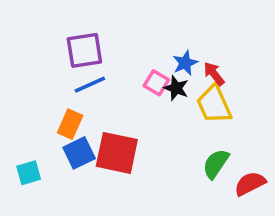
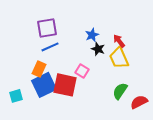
blue star: (185, 63) -> (92, 35), moved
pink square: (156, 83) -> (82, 71), moved
blue square: (79, 153) -> (44, 85), size x1.4

